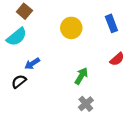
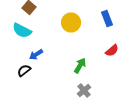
cyan semicircle: (17, 37) -> (22, 30), turned 66

